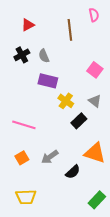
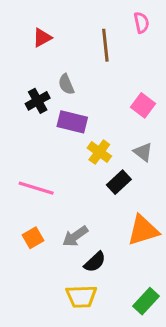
black cross: (22, 55) -> (38, 101), moved
orange triangle: (95, 153) -> (143, 230), turned -35
black semicircle: (73, 172) -> (95, 262), moved
yellow trapezoid: (26, 197) -> (81, 297), moved

